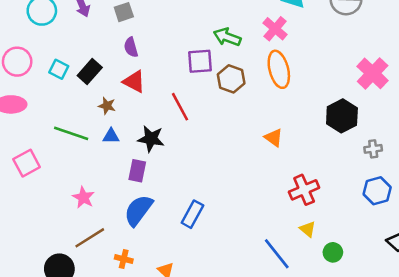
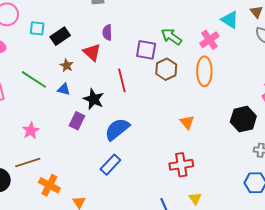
purple semicircle: (131, 47) -> (107, 32), moved
cyan square: (59, 69) -> (37, 28), turned -35
red cross: (304, 190) -> (181, 165), moved
blue semicircle: (138, 210) -> (117, 129), moved
orange cross: (124, 259) -> (49, 185), size x1.5

